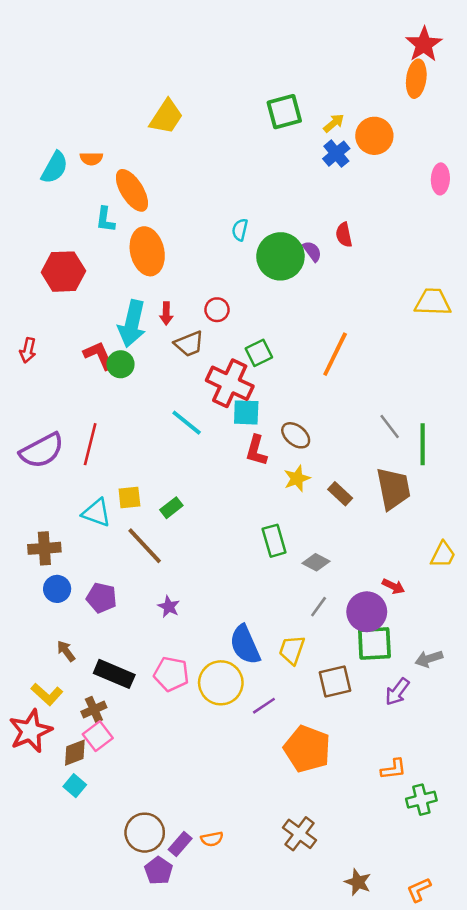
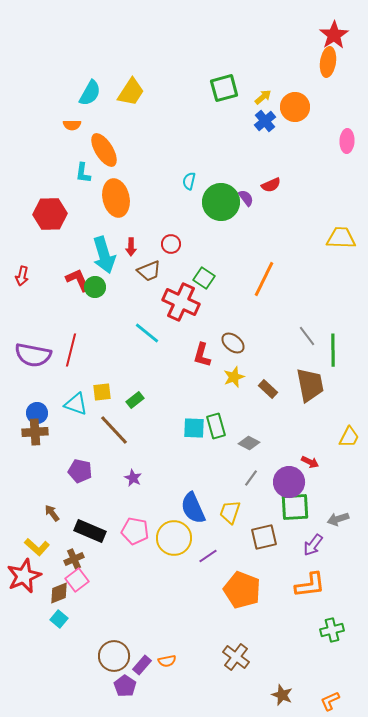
cyan semicircle: (55, 168) -> (90, 93), moved
red semicircle: (344, 235) -> (271, 185), turned -102
cyan arrow: (132, 324) -> (104, 255), turned -30
green square: (259, 353) -> (204, 278), turned -30
cyan square: (246, 412) -> (194, 428), moved
purple semicircle: (42, 451) -> (33, 355), turned 39
blue circle: (57, 589) -> (37, 413), moved
orange L-shape: (393, 769) -> (310, 585), moved, size x1.5

